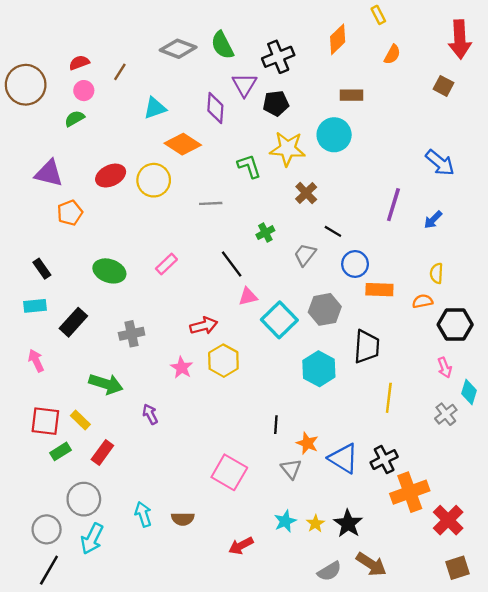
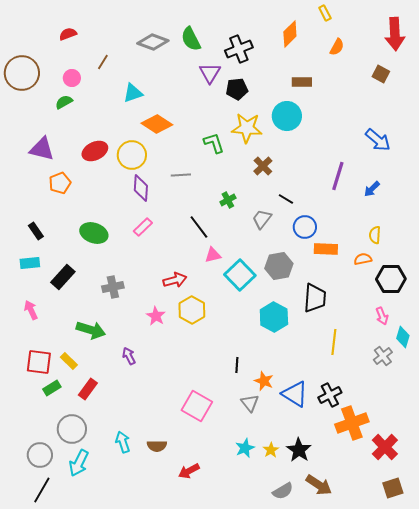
red semicircle: (79, 63) -> (68, 34), moved
purple diamond: (215, 108) -> (141, 188), moved
red arrow: (241, 546) -> (189, 471), moved

